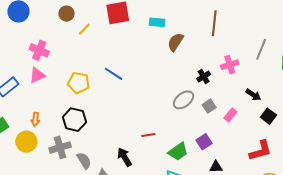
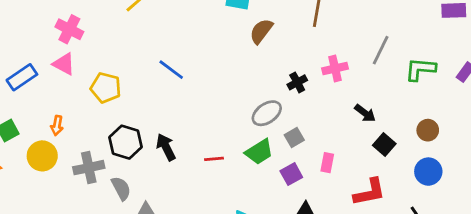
pink triangle: (37, 75) -> (64, 64), turned 48
yellow pentagon: (79, 83) -> (106, 88), moved
gray square: (209, 106) -> (294, 137), moved
pink rectangle: (230, 115) -> (327, 163), moved, turned -32
black hexagon: (74, 120) -> (126, 142), moved
green trapezoid: (178, 152) -> (259, 152), moved
black arrow: (124, 157) -> (166, 147), moved

